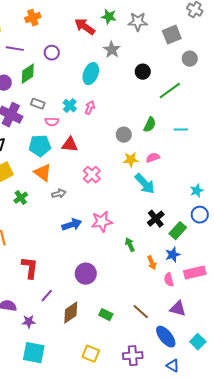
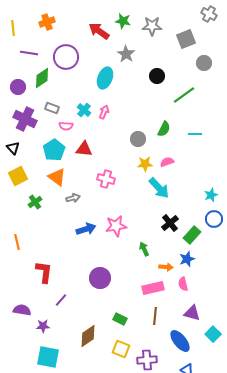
purple circle: (52, 53) -> (66, 57), size x1.6
cyan pentagon: (40, 146) -> (54, 150), turned -30
pink cross: (92, 175) -> (106, 179), turned -30
orange arrow: (152, 263) -> (166, 267), turned -64
pink rectangle: (195, 273) -> (153, 288), moved
brown line: (141, 312) -> (155, 316), turned 54
brown diamond: (71, 313) -> (88, 336), moved
cyan square: (198, 342) -> (213, 334), moved
yellow square: (91, 354) -> (121, 349), moved

